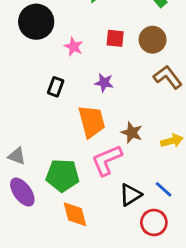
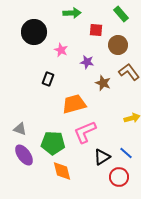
red square: (115, 38) -> (96, 30), moved
purple star: (104, 83) -> (87, 62), moved
orange trapezoid: (92, 121) -> (74, 104), turned -90
brown star: (132, 132) -> (103, 83), moved

